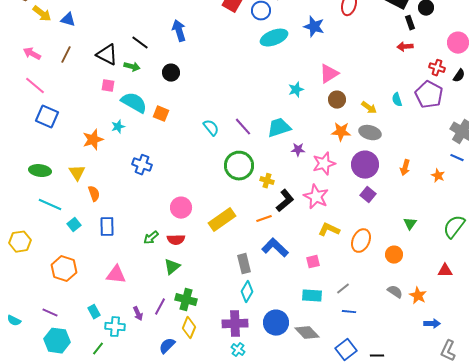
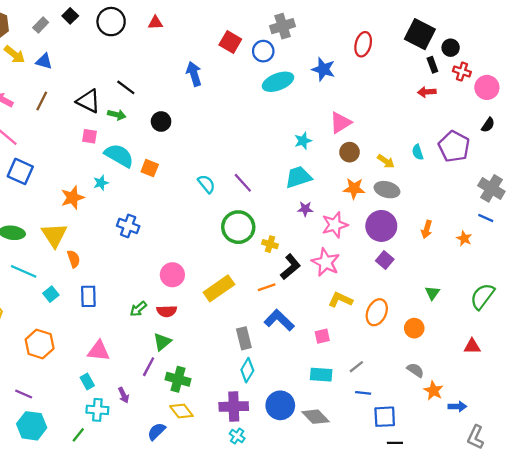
blue arrow: (179, 31) -> (194, 74), moved
red cross: (437, 68) -> (462, 72), moved
cyan trapezoid: (279, 128) -> (298, 177), moved
yellow triangle: (77, 173) -> (54, 235), size x1.4
orange star: (418, 296) -> (434, 391), moved
purple line: (160, 307) -> (149, 367), moved
cyan rectangle: (94, 312) -> (87, 381), moved
yellow diamond: (189, 328) -> (181, 411), turned -60
blue square: (346, 350) -> (385, 417), moved, turned 35

